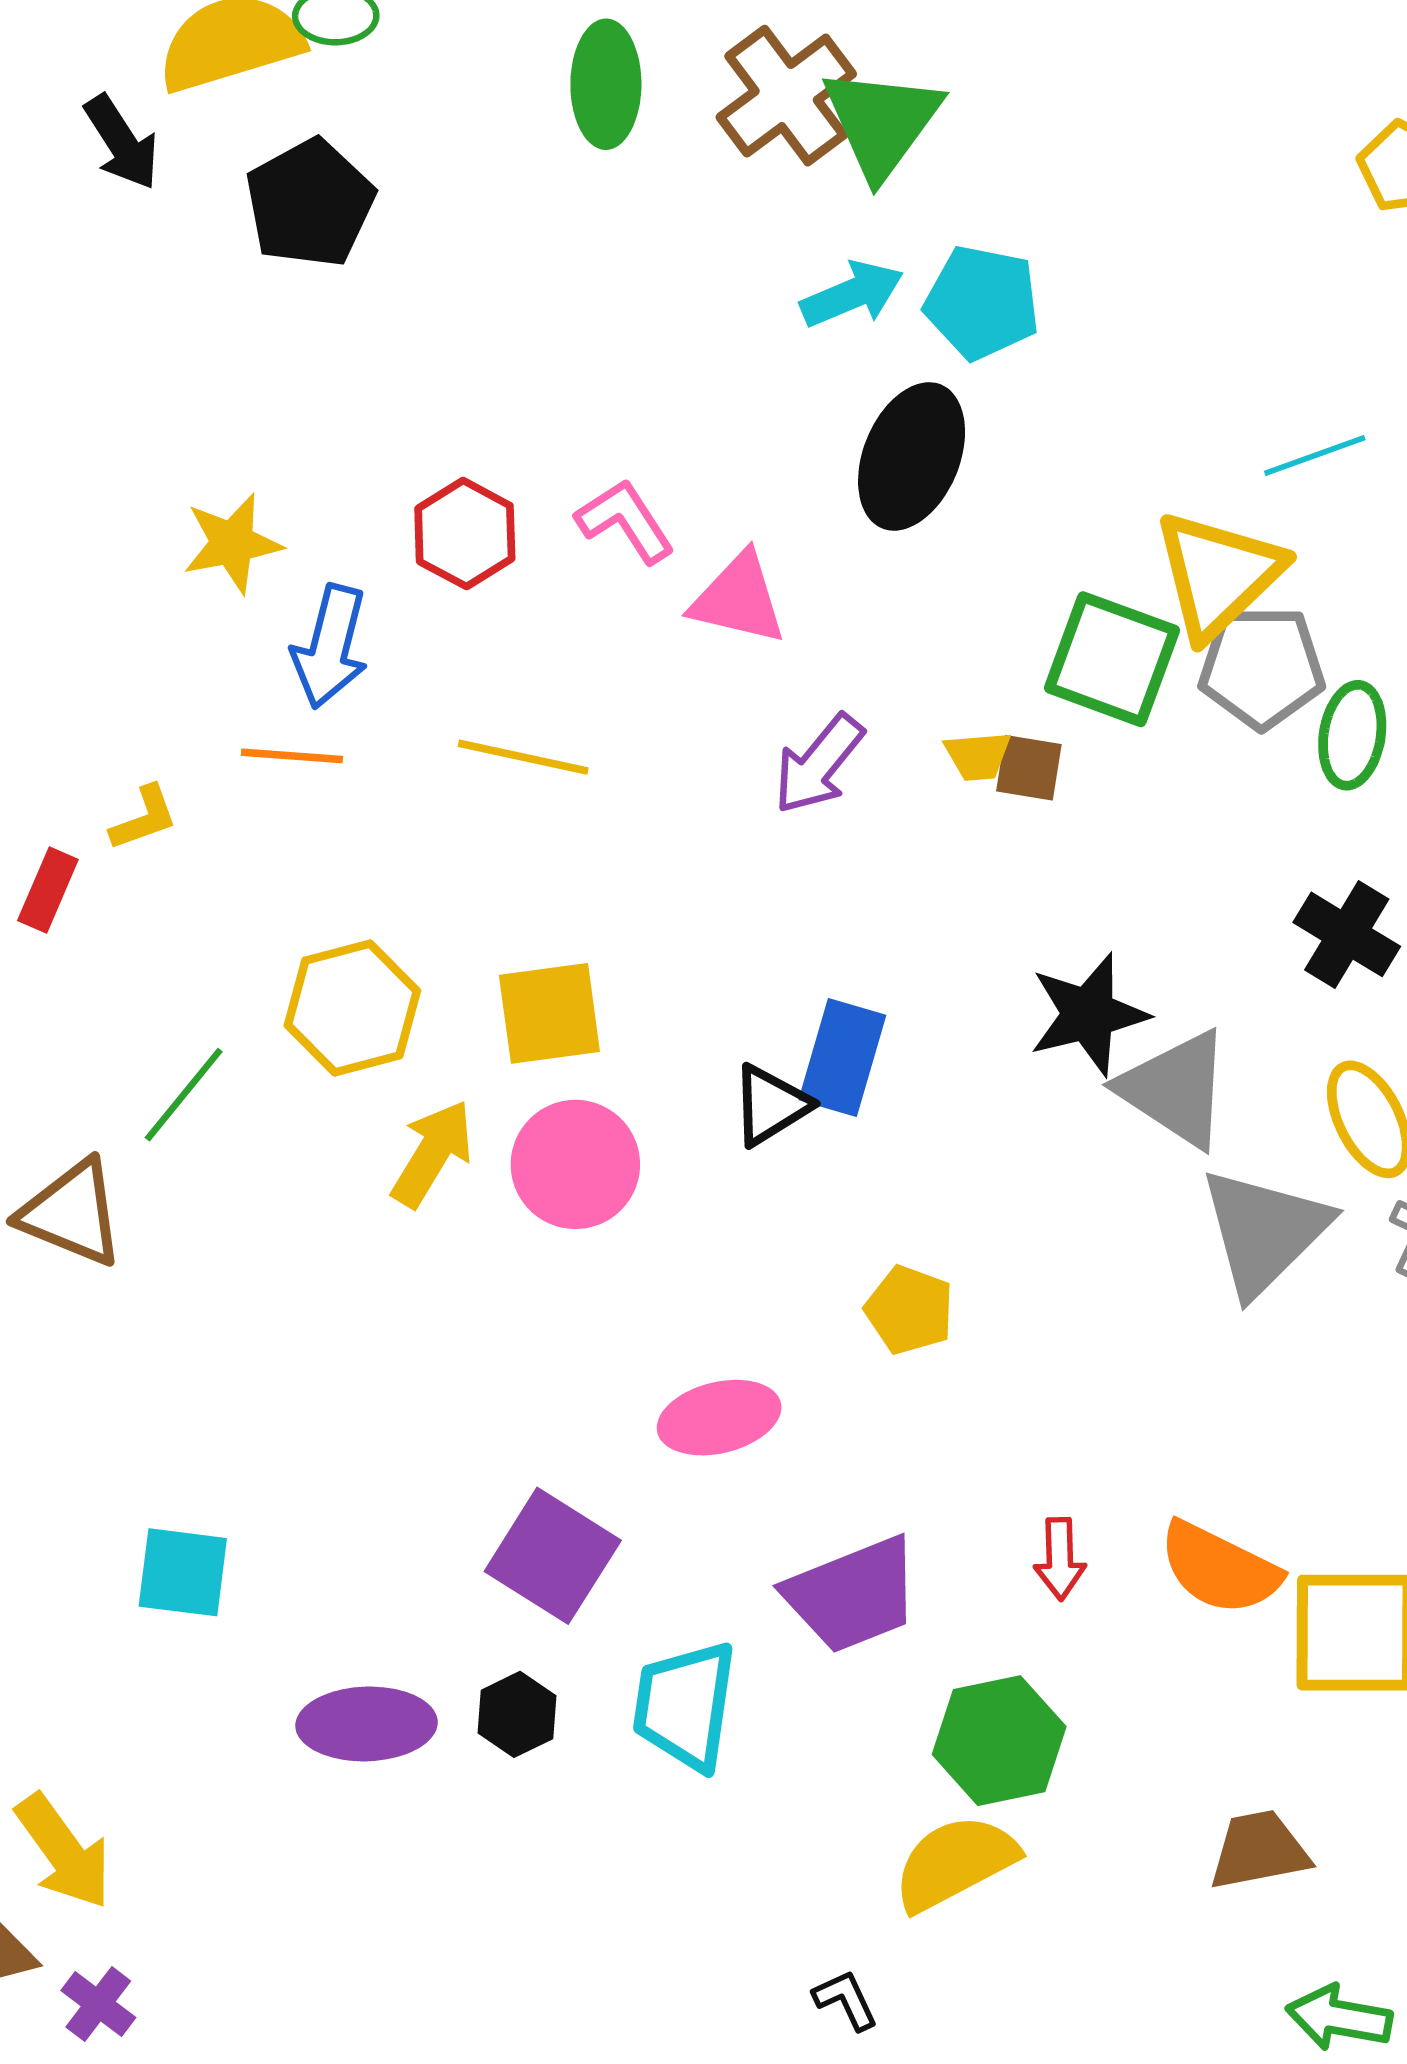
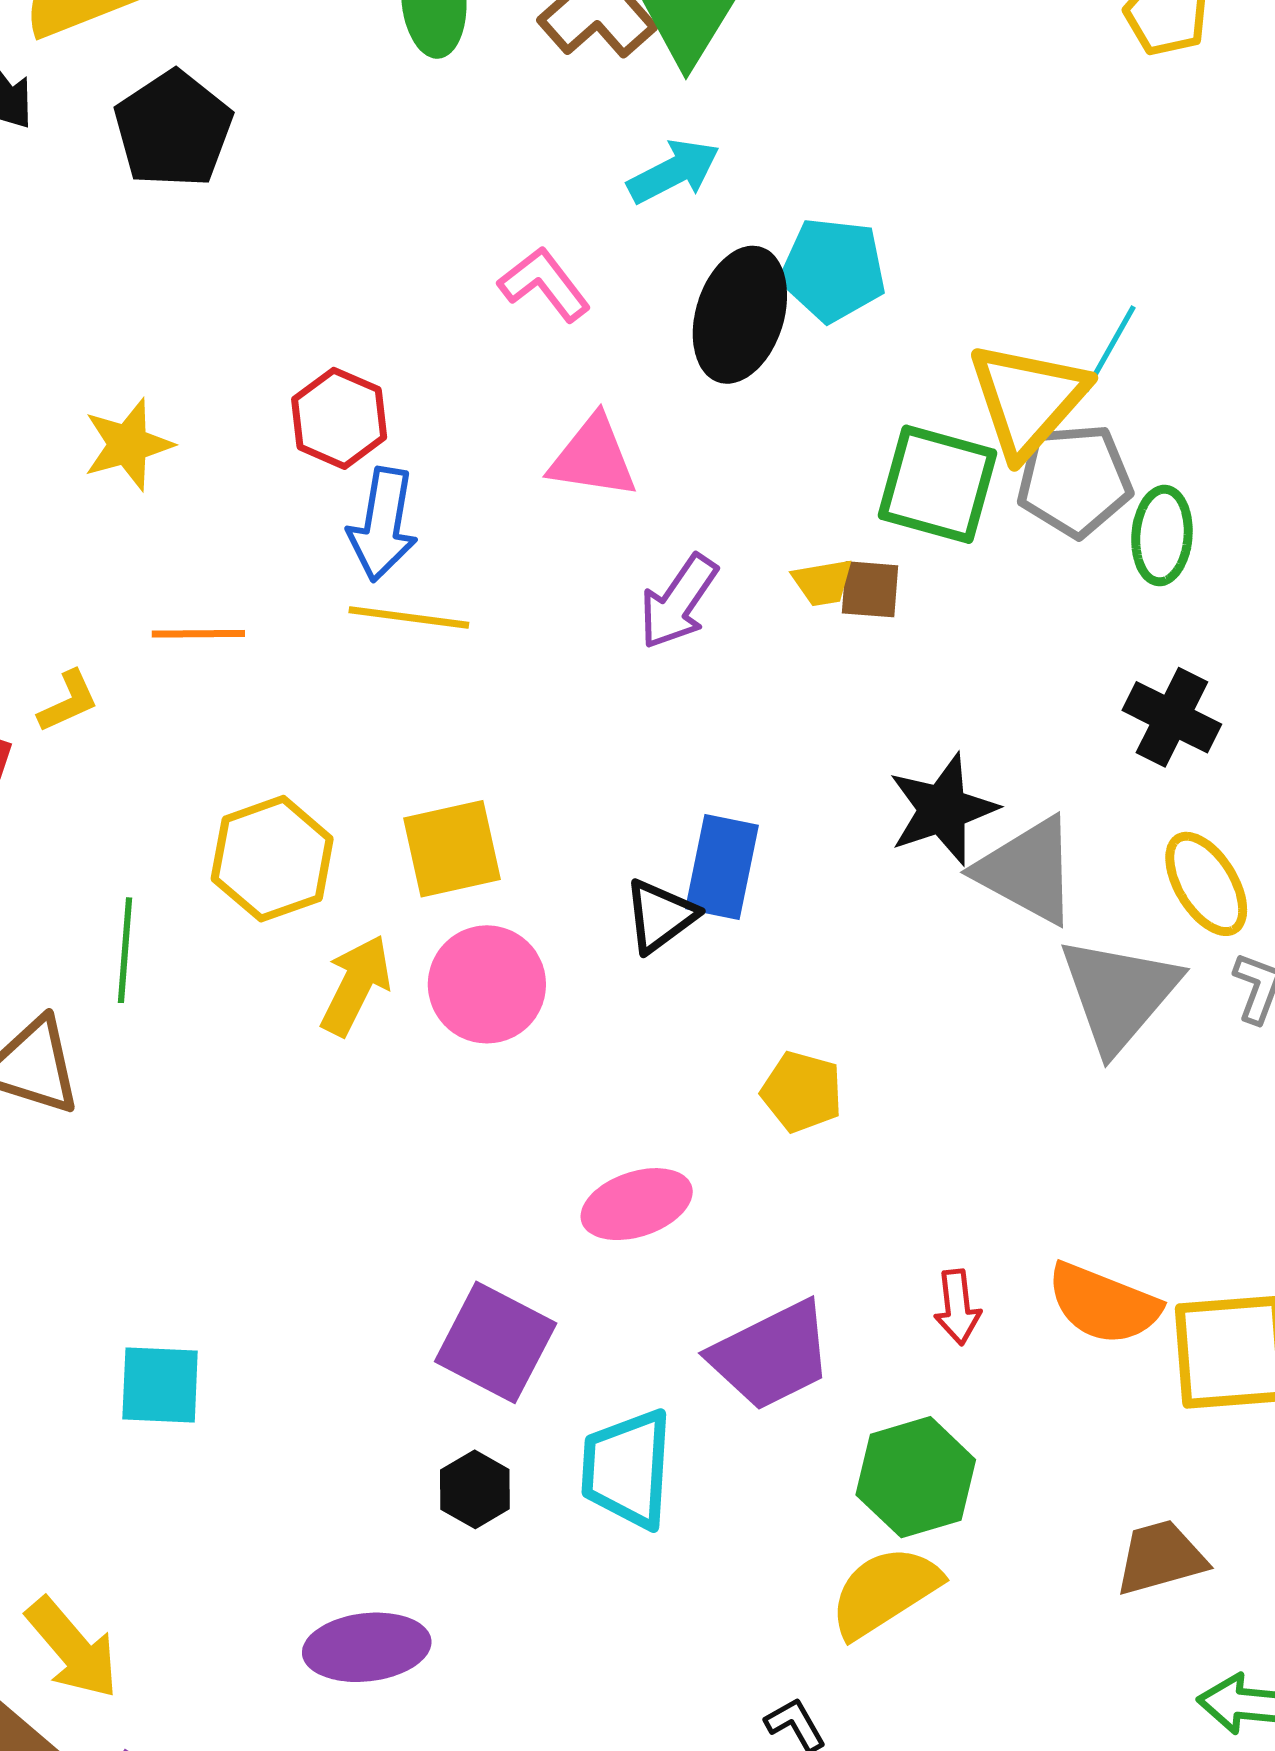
cyan pentagon: (982, 302) -> (833, 270), moved
cyan line: (1315, 456) -> (1110, 349), moved, turned -36
pink L-shape: (625, 521) -> (544, 284), moved
blue arrow: (330, 647) -> (383, 525), moved
green line: (184, 1095) -> (125, 950), turned -30
purple ellipse: (367, 1724) -> (367, 1647), moved

